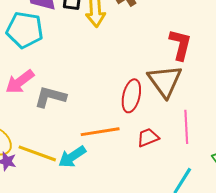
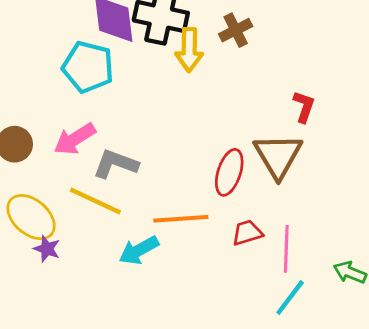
red L-shape: (180, 45) -> (304, 107), size x0.7
pink line: (186, 127) -> (286, 249), moved
yellow line: (37, 153) -> (95, 201), moved

